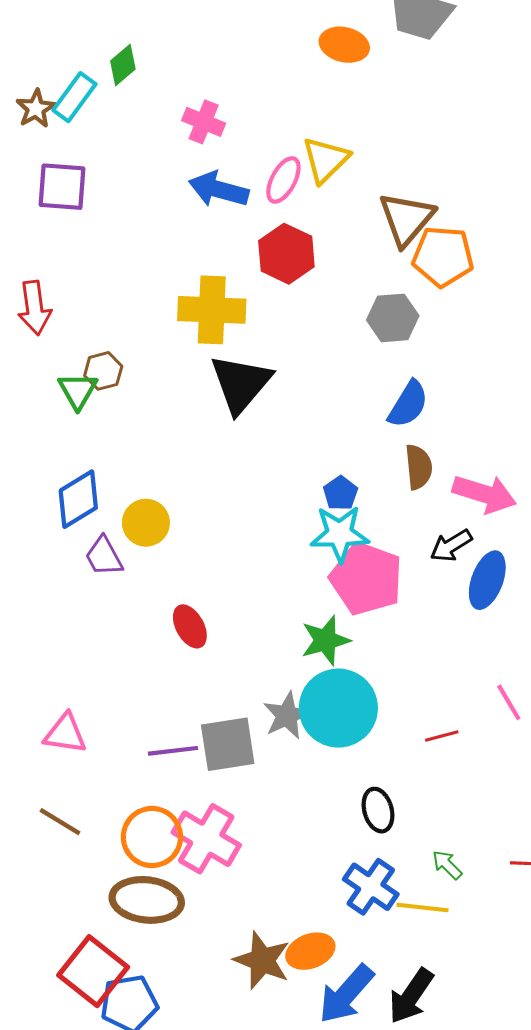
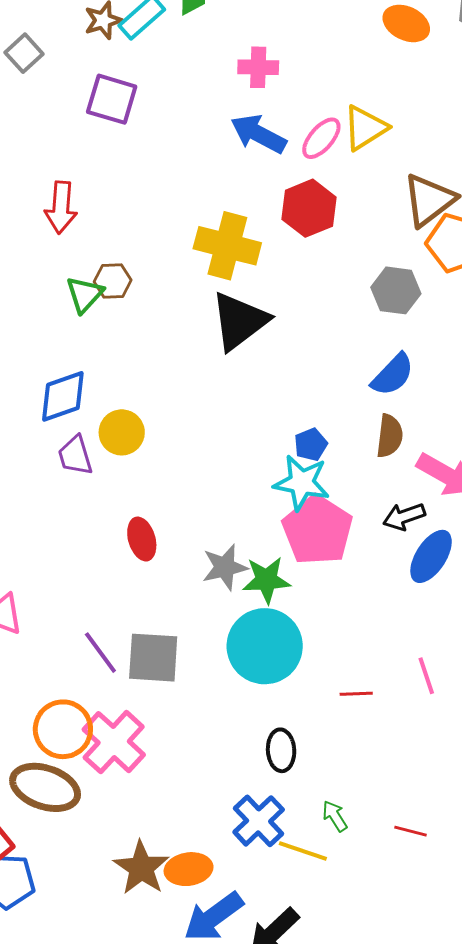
pink cross: (204, 122) -> (258, 67), turned -33
gray star: (287, 715) -> (225, 567), moved
purple line: (173, 751) -> (100, 653), turned 48

